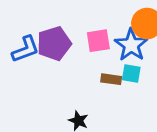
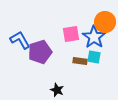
purple pentagon: (54, 44) -> (40, 52), moved
blue L-shape: (25, 49) -> (20, 40), turned -100

